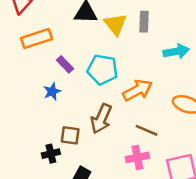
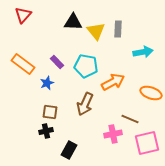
orange rectangle: (37, 38) -> (23, 64), moved, turned 55
brown line: (147, 130) -> (130, 119), moved
brown square: (70, 135) -> (50, 112), moved

